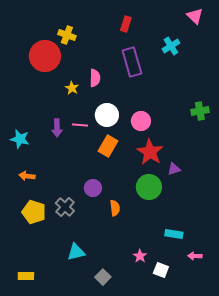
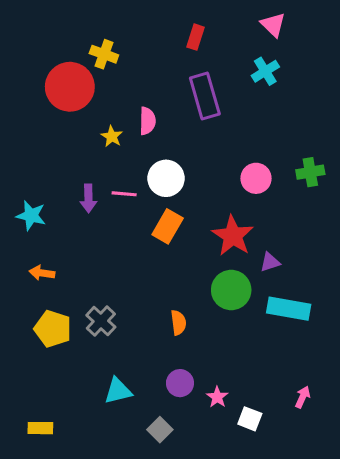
pink triangle: (195, 16) -> (273, 25), moved
pink circle: (141, 121) -> (256, 178), moved
purple circle: (93, 188) -> (180, 383), moved
cyan rectangle: (174, 234) -> (289, 309), moved, size x1.5
pink arrow: (195, 256) -> (303, 397), turned 112

